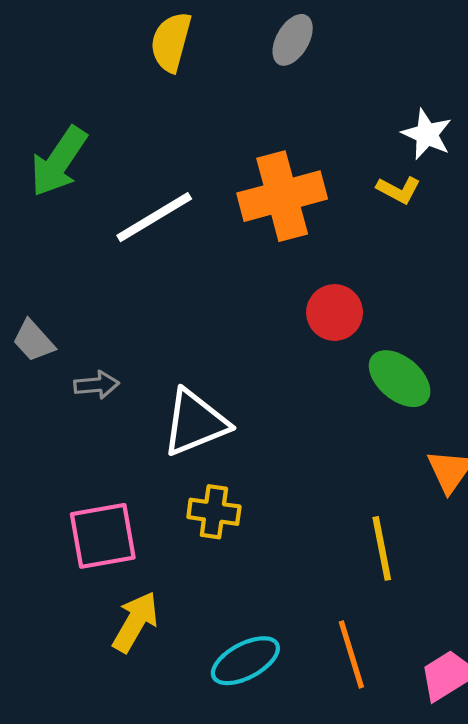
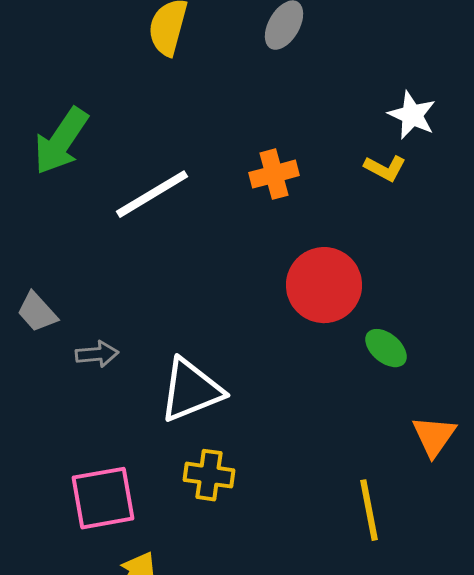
orange cross: (282, 196) -> (274, 174), size x0.6
red circle: (335, 313) -> (324, 285), size x1.4
green ellipse: (400, 379) -> (386, 348), size x0.7

